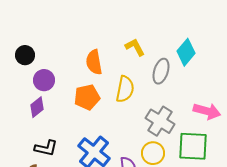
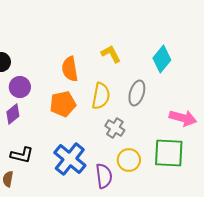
gray ellipse: (161, 71) -> (137, 93), moved
gray cross: (160, 121) -> (115, 128), moved, size x0.7

